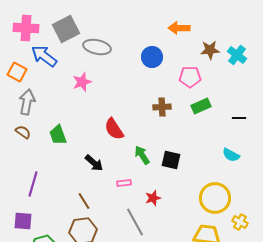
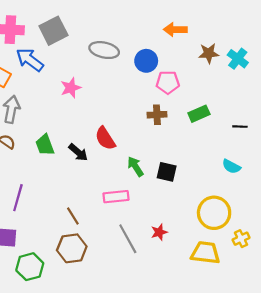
gray ellipse: (97, 47) -> (104, 50), moved
pink pentagon: (190, 77) -> (168, 82), moved
black arrow: (94, 163) -> (78, 152), moved
pink rectangle: (124, 183) -> (116, 197), size x1.6
red star: (153, 198) -> (159, 232), moved
yellow cross: (240, 222) -> (241, 239), turned 35

